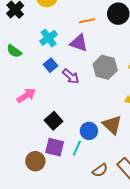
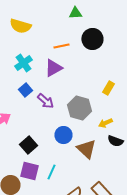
purple triangle: (79, 43) -> (53, 68), turned -48
gray hexagon: (105, 67) -> (79, 108), moved
blue circle: (89, 131) -> (63, 135), moved

